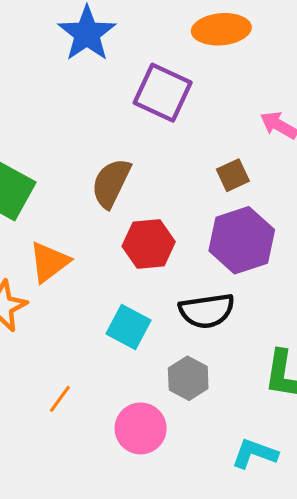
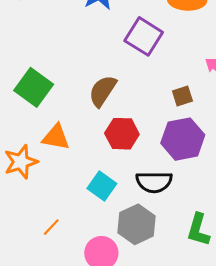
orange triangle: (49, 262) -> (56, 137), turned 40
gray hexagon: (188, 378) -> (136, 224), size x1.4

